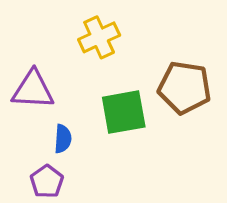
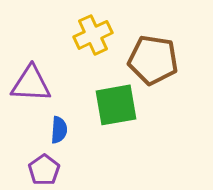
brown pentagon: (184, 88) -> (153, 60), moved

